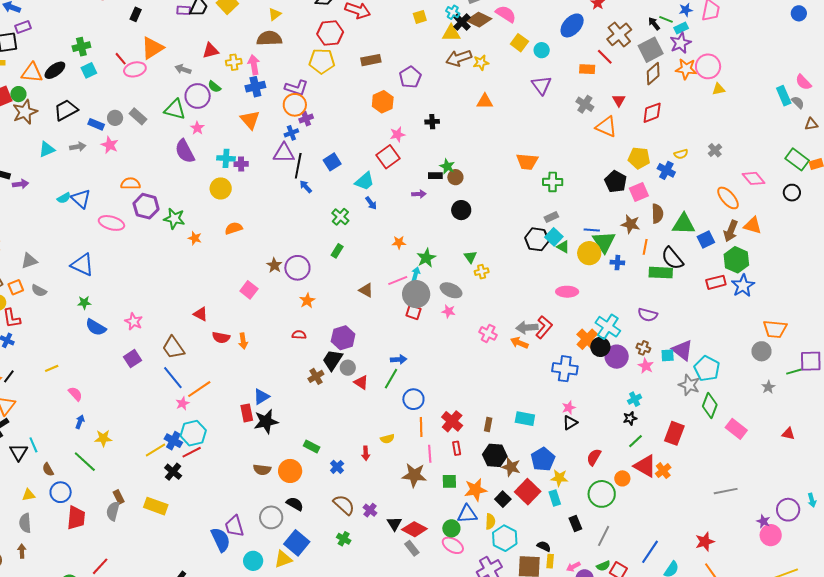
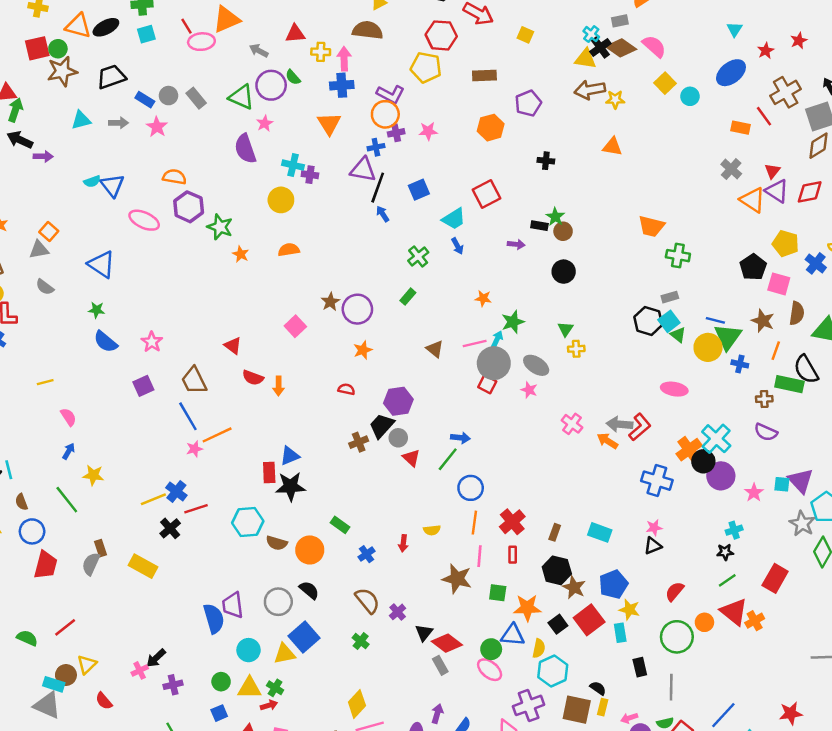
yellow square: (420, 17) -> (525, 35), moved, turned 32
purple triangle: (541, 85) -> (777, 191), moved, turned -30
pink star: (397, 134) -> (428, 131), moved
pink square: (639, 192) -> (779, 284), turned 30
orange square: (16, 287) -> (49, 231), moved, turned -35
brown cross: (643, 348) -> (764, 399), moved, turned -32
cyan hexagon: (193, 433) -> (248, 522), moved
gray line: (604, 536) -> (671, 687), turned -35

